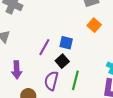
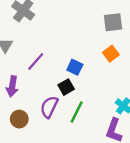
purple line: (44, 47) -> (36, 62), moved

